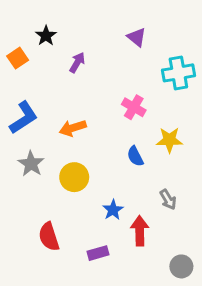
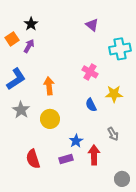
purple arrow: (77, 63) -> (29, 46), moved
orange arrow: (73, 128) -> (49, 86), turned 102
purple rectangle: (98, 253) -> (66, 159), moved

